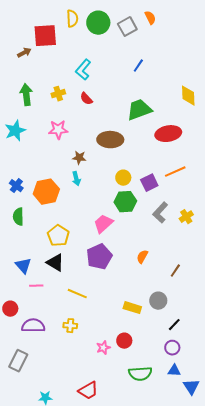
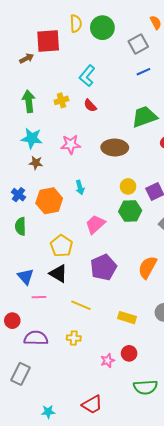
gray square: (127, 27) -> (138, 44), moved
blue line: (138, 66) -> (143, 72), turned 32
pink star: (58, 130) -> (71, 144), moved
cyan star: (15, 131) -> (32, 138), moved, turned 30
brown star: (79, 158) -> (36, 163), moved
pink trapezoid: (103, 224) -> (95, 224), moved
orange semicircle: (142, 257) -> (148, 267), size x1.6
yellow rectangle: (132, 308) -> (127, 318), moved

